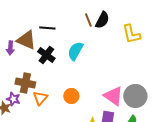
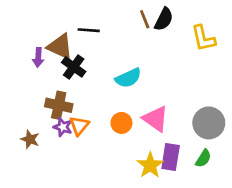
cyan semicircle: (75, 51) -> (128, 78), moved, turned -144
black cross: (46, 55) -> (74, 67), moved
pink triangle: (113, 96) -> (156, 119), moved
purple star: (13, 99) -> (63, 127), moved

